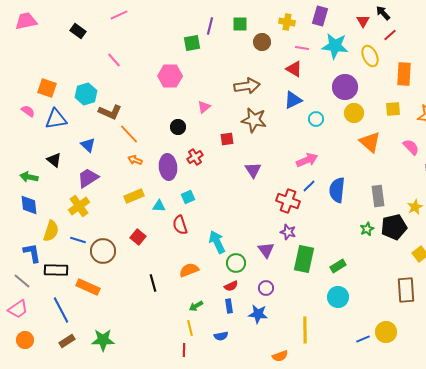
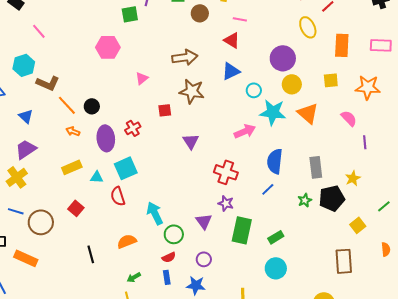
cyan star: (335, 46) -> (273, 112), moved
pink line: (114, 60) -> (39, 31), moved
black circle: (178, 127) -> (92, 106), moved
blue line: (309, 186) -> (268, 189), moved
cyan square: (188, 197) -> (126, 168), size x1.6

